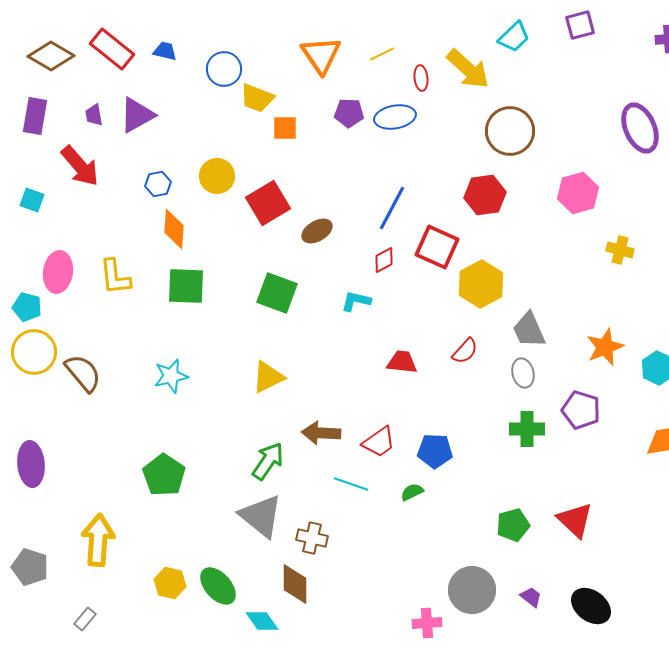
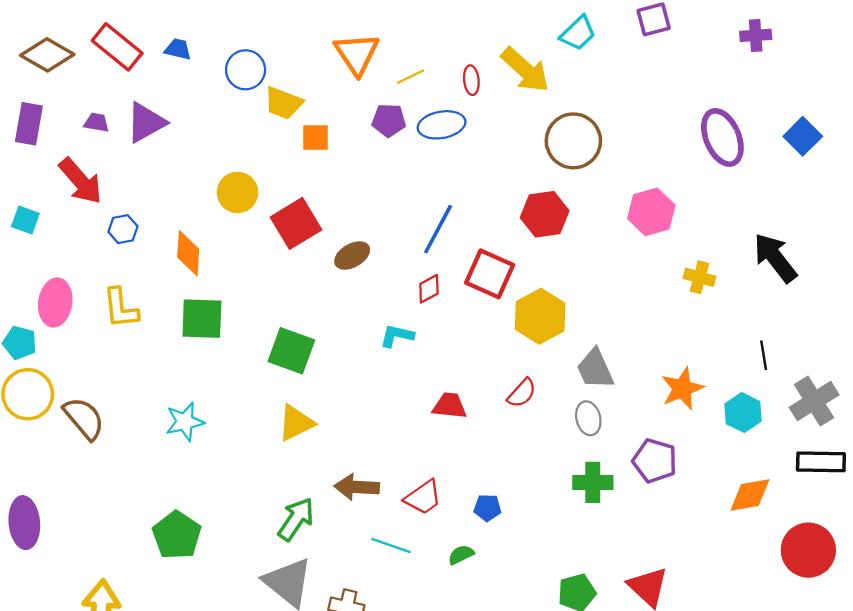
yellow line: (382, 54) -> (411, 77), moved
purple trapezoid: (94, 115) -> (97, 123), turned 110
blue hexagon: (158, 184) -> (123, 229), moved
green square: (277, 293) -> (291, 351), moved
blue pentagon: (435, 451) -> (487, 508), size x0.7

